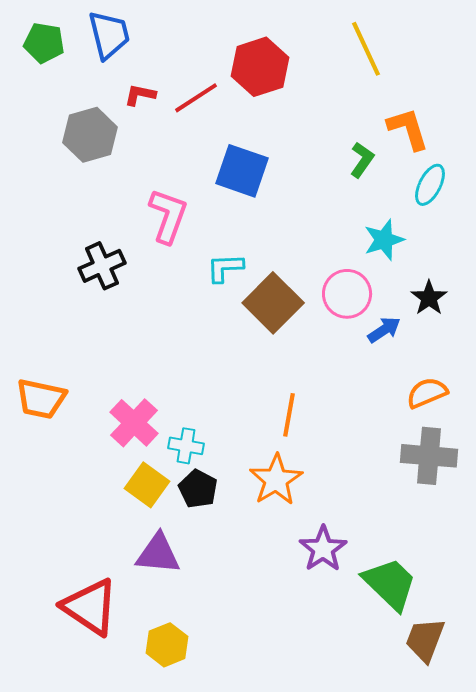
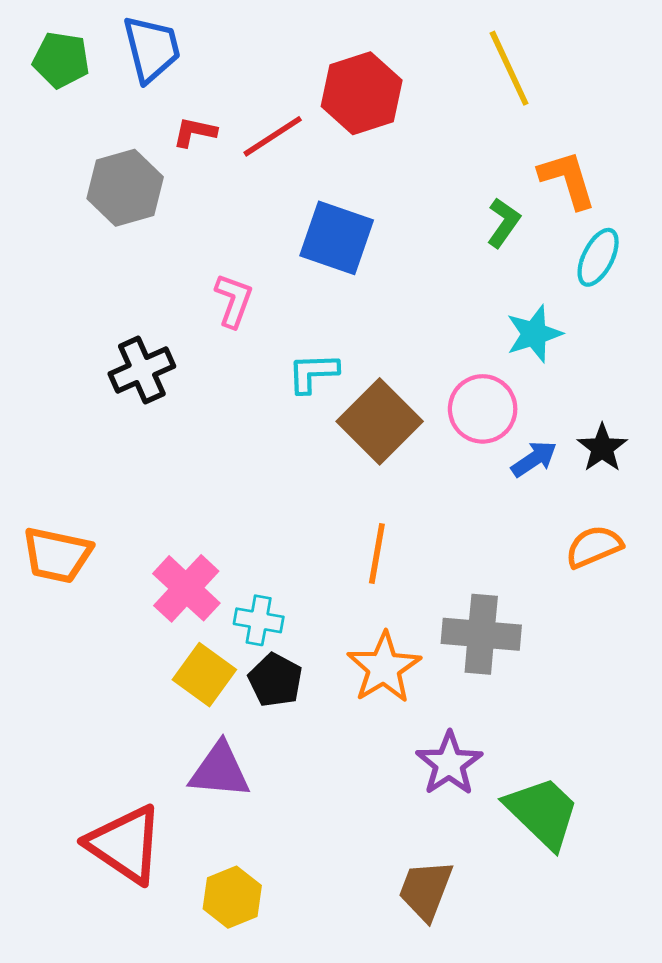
pink L-shape: (168, 216) -> (234, 300), size x0.7
black star: (429, 298) -> (602, 448), moved
orange line: (289, 415) -> (377, 554), moved
gray cross: (429, 456) -> (481, 634), moved
brown trapezoid: (425, 640) -> (426, 890), moved

